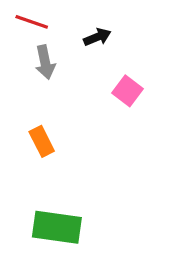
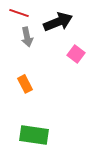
black arrow: (97, 37) -> (58, 22), size x1.8

